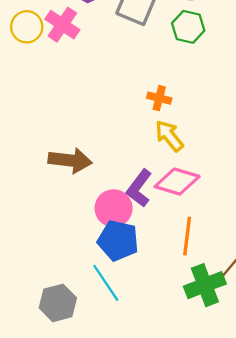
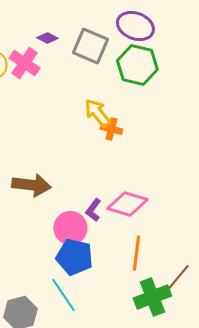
green hexagon: (188, 27) -> (137, 65), size x1.4
yellow arrow: (169, 136) -> (97, 113), moved
purple L-shape: (139, 188) -> (93, 210), size x0.7

